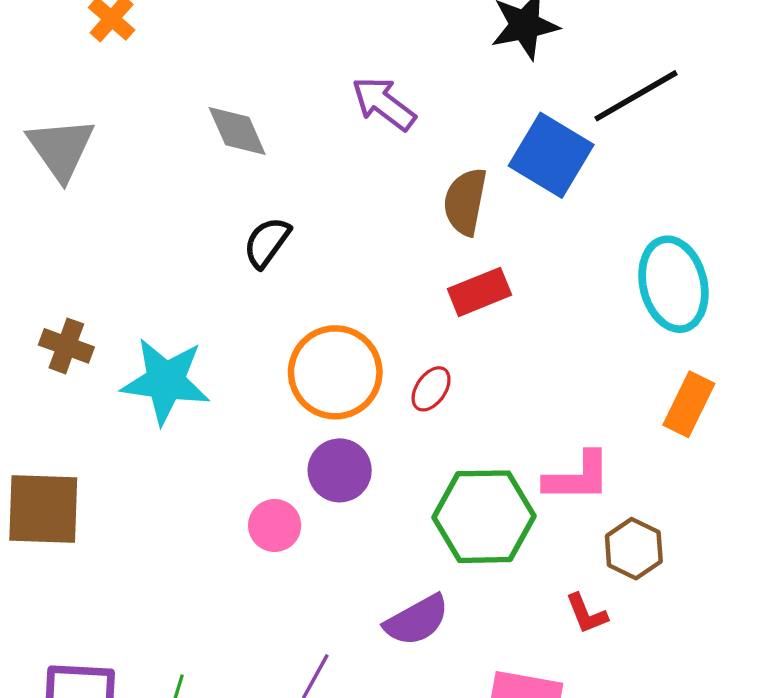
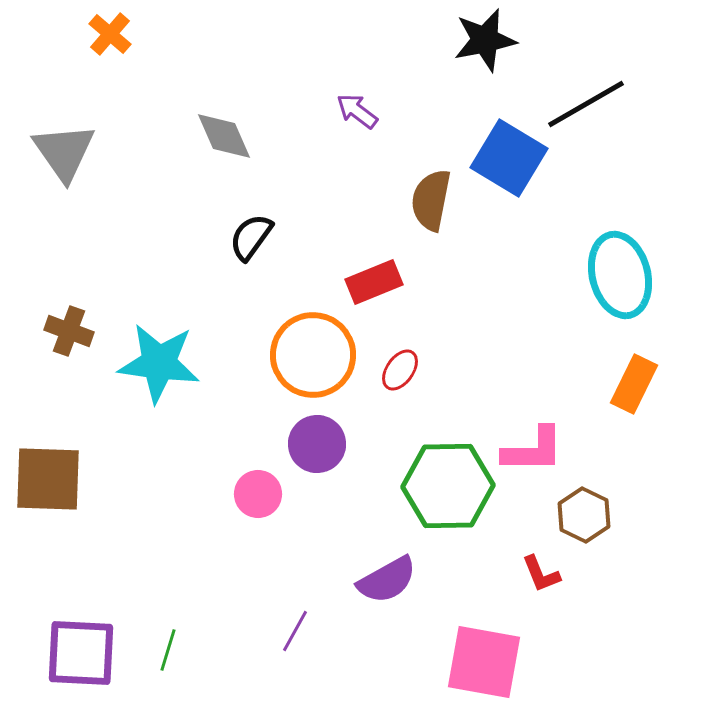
purple arrow: (384, 104) -> (357, 111), size x0.7
red rectangle: (480, 292) -> (374, 282), moved

